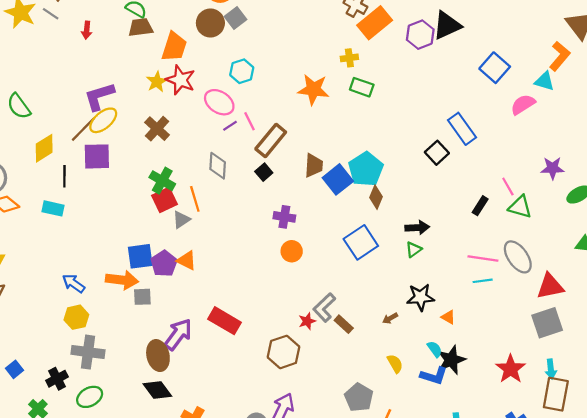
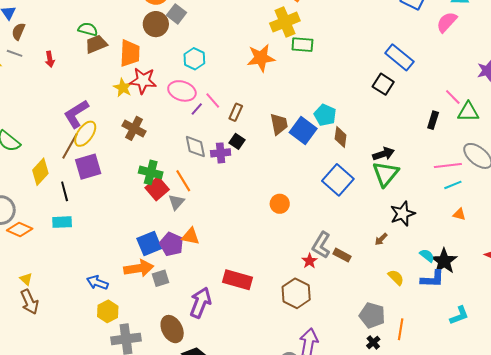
yellow cross: (349, 58) -> (285, 22), size x1.8
brown rectangle: (271, 140) -> (236, 112), size x0.6
cyan pentagon: (366, 169) -> (325, 115), size x0.7
purple cross: (284, 217) -> (221, 153), moved
green triangle: (414, 249) -> (385, 174), size x1.8
orange triangle: (448, 317) -> (459, 214), moved
brown ellipse: (158, 356) -> (172, 329), moved

